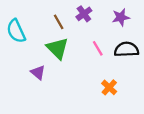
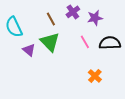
purple star: (121, 17) -> (95, 18), moved
purple triangle: (38, 72) -> (29, 50), moved

